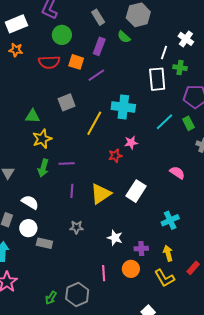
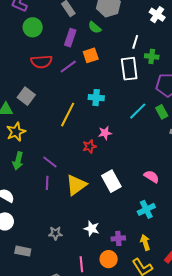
white cross: (186, 39) -> (157, 15), moved
red semicircle: (49, 62) -> (41, 62), moved
orange square: (76, 62) -> (91, 55), moved, turned -35
gray square: (67, 102) -> (26, 96), moved, turned -30
cyan cross: (123, 107) -> (96, 98), size x0.7
purple line: (67, 163) -> (50, 162), moved, turned 42
pink semicircle: (177, 173) -> (151, 177), moved
white rectangle: (136, 191) -> (111, 181), turned -60
gray star: (76, 227) -> (55, 233), moved
gray rectangle: (44, 243) -> (23, 251), moved

